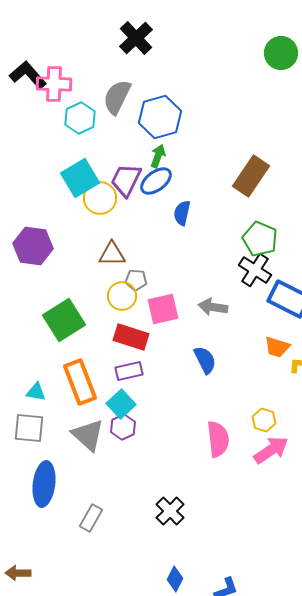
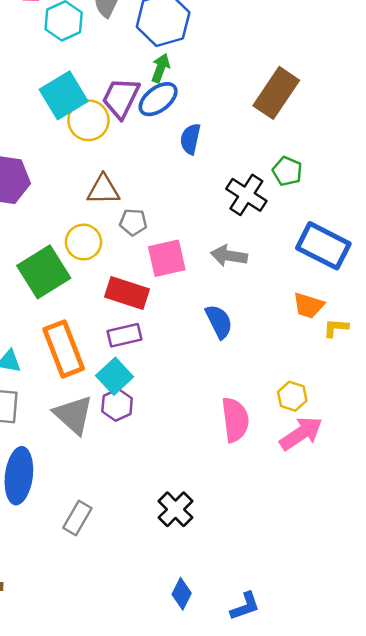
green pentagon: (260, 239) -> (287, 171), size x0.7
black cross: (255, 270) -> (246, 195), moved
yellow circle: (122, 296) -> (84, 242), moved

